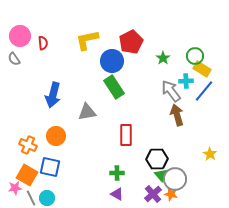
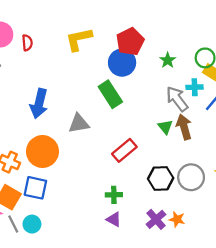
blue circle: (112, 61) -> (122, 63), moved
red rectangle: (126, 135) -> (124, 150), turned 50
orange circle: (56, 136) -> (42, 152), size x1.4
green triangle: (161, 175) -> (165, 127), moved
gray circle: (175, 179) -> (191, 177), moved

